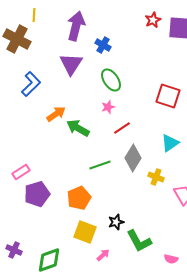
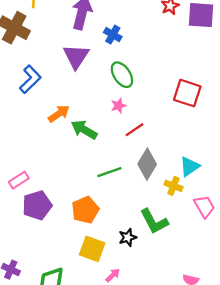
cyan triangle: (170, 143) -> (190, 166), moved
green L-shape: (139, 241) -> (154, 221), moved

